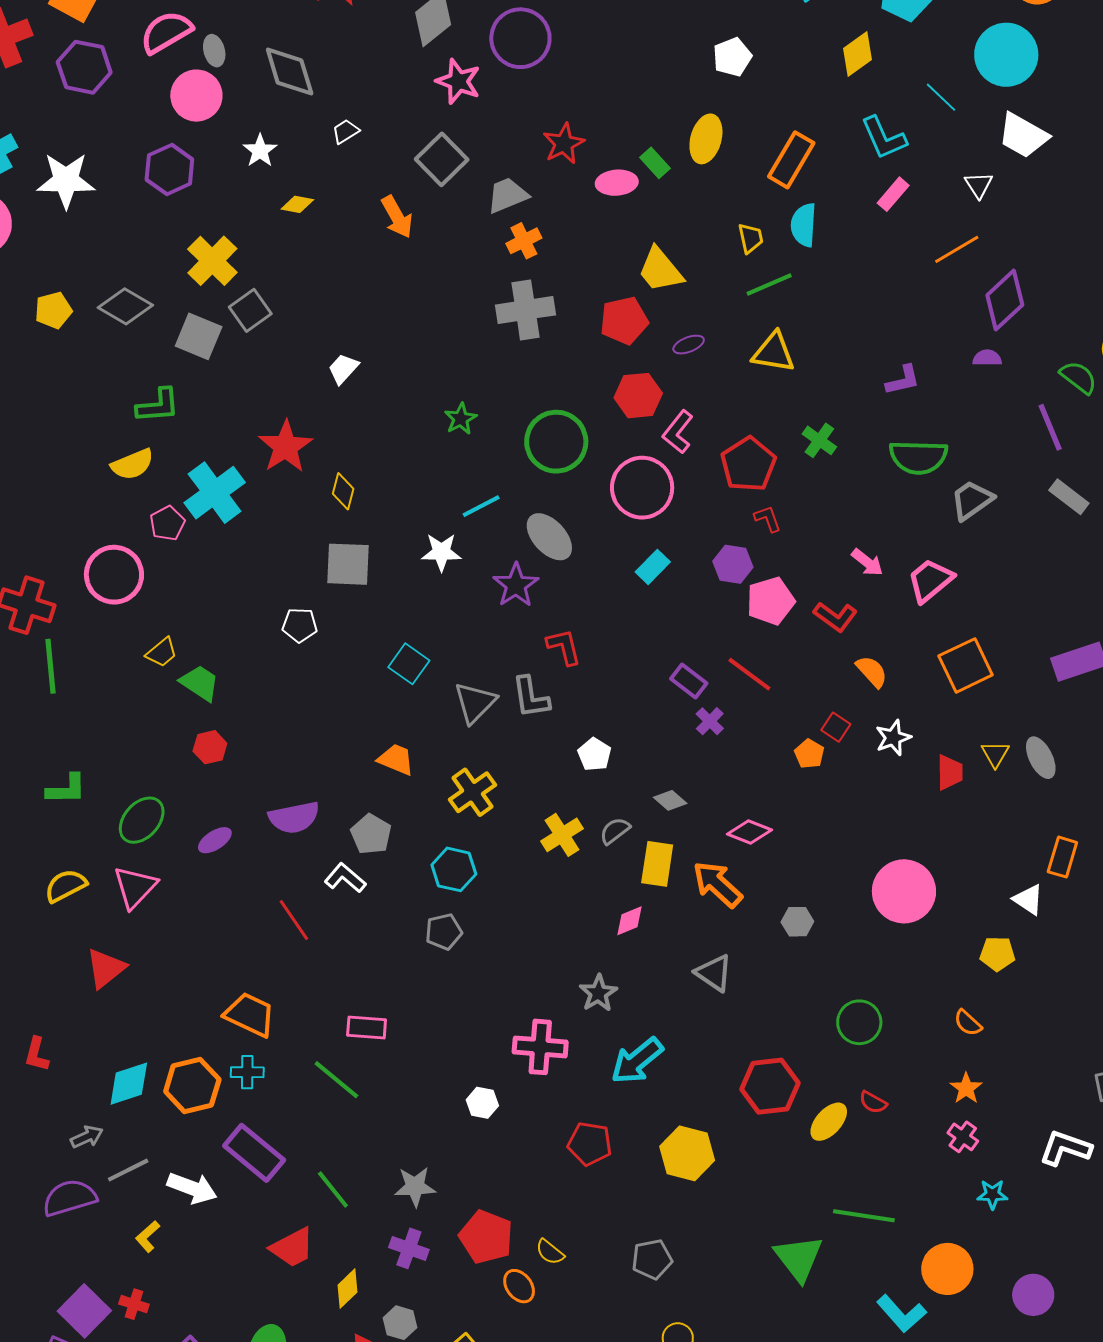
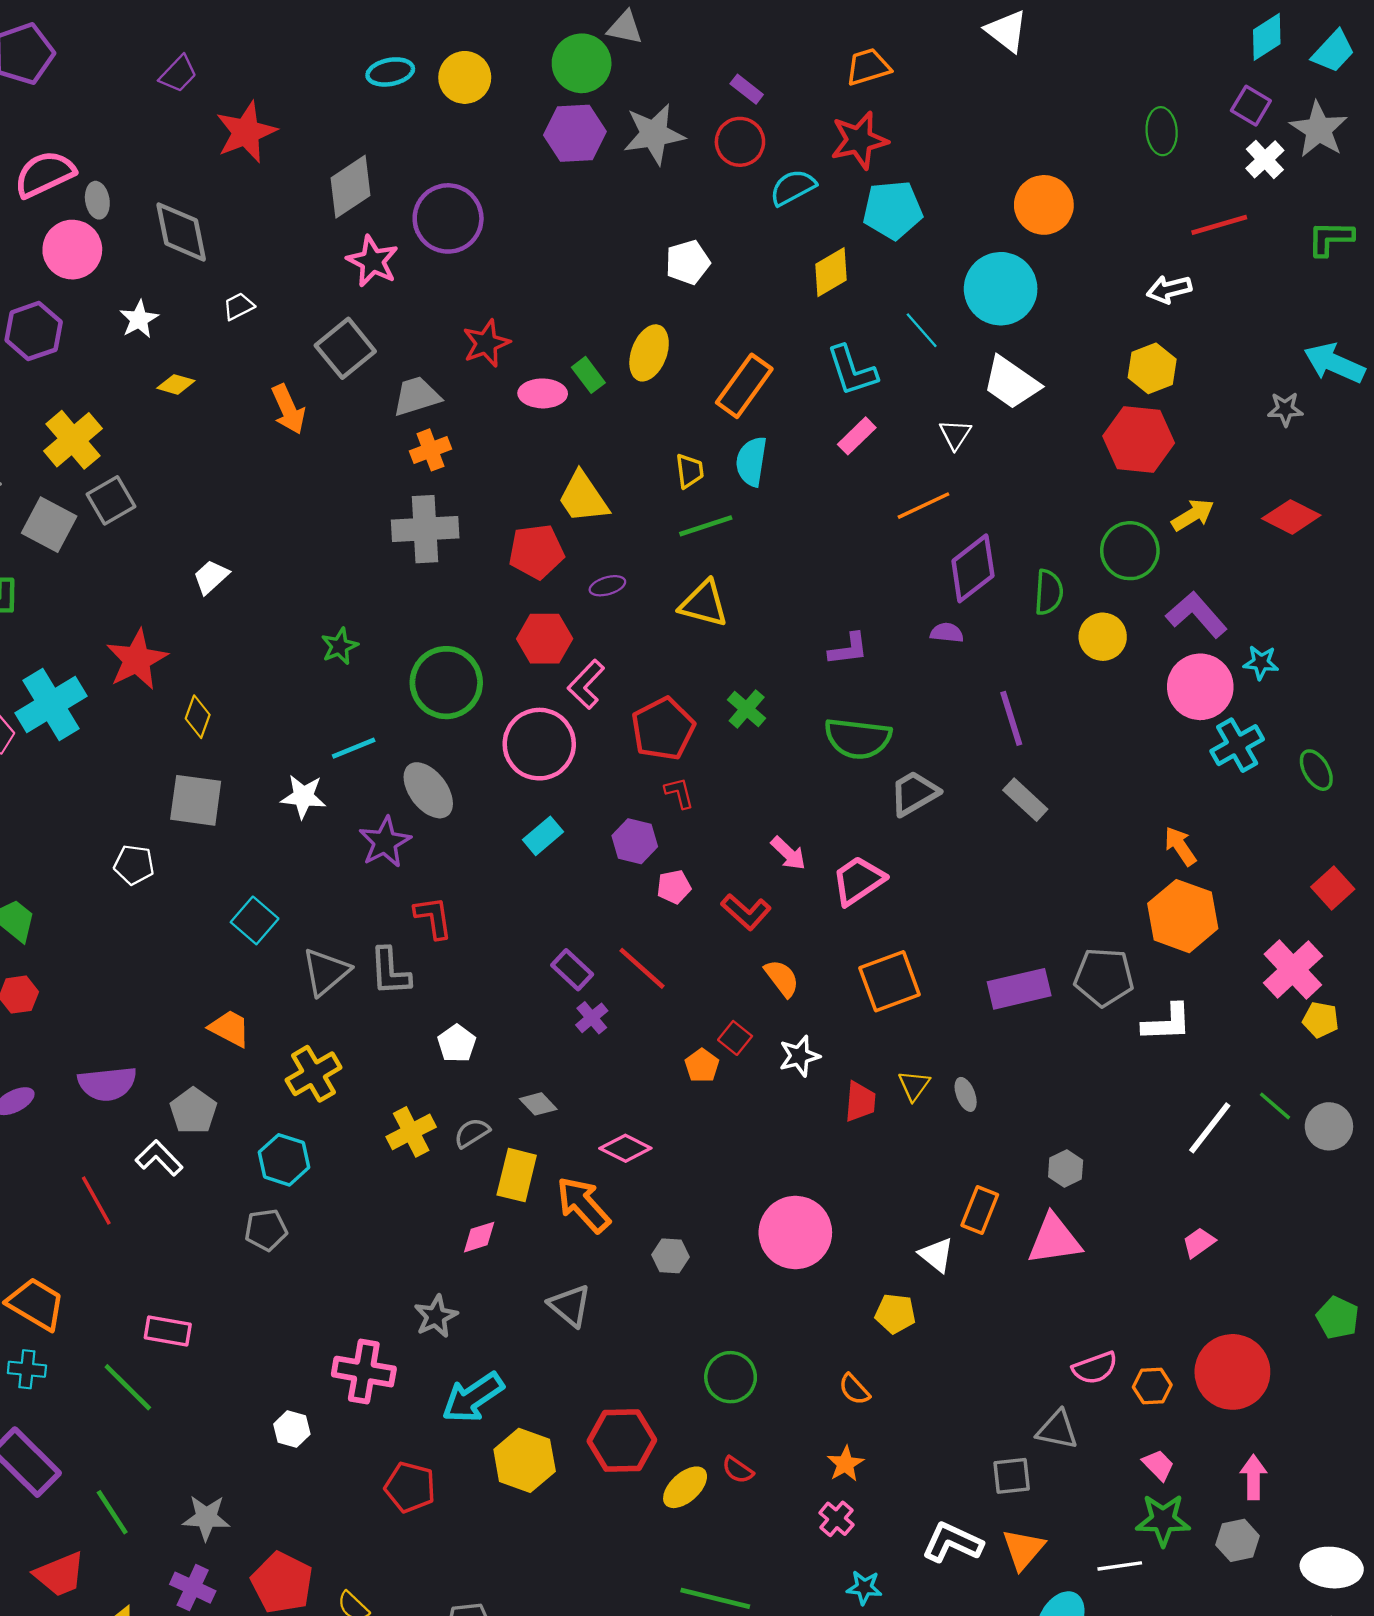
green semicircle: (1079, 377) -> (1049, 592), moved, turned 51
pink pentagon: (771, 601) -> (674, 887), size x0.6
gray ellipse: (1041, 758) -> (966, 1094), size x0.7
yellow hexagon: (687, 1153) -> (525, 1460), moved

